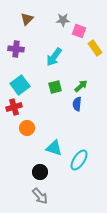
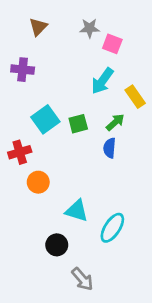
yellow rectangle: (95, 48) -> (135, 97), moved
cyan arrow: (54, 57) -> (102, 81), moved
cyan square: (20, 85) -> (45, 119), moved
gray arrow: (40, 196) -> (82, 279), moved

